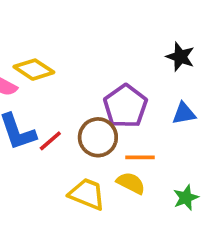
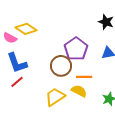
red line: (50, 141) -> (17, 82), moved
yellow trapezoid: (87, 194) -> (55, 97), turned -55

